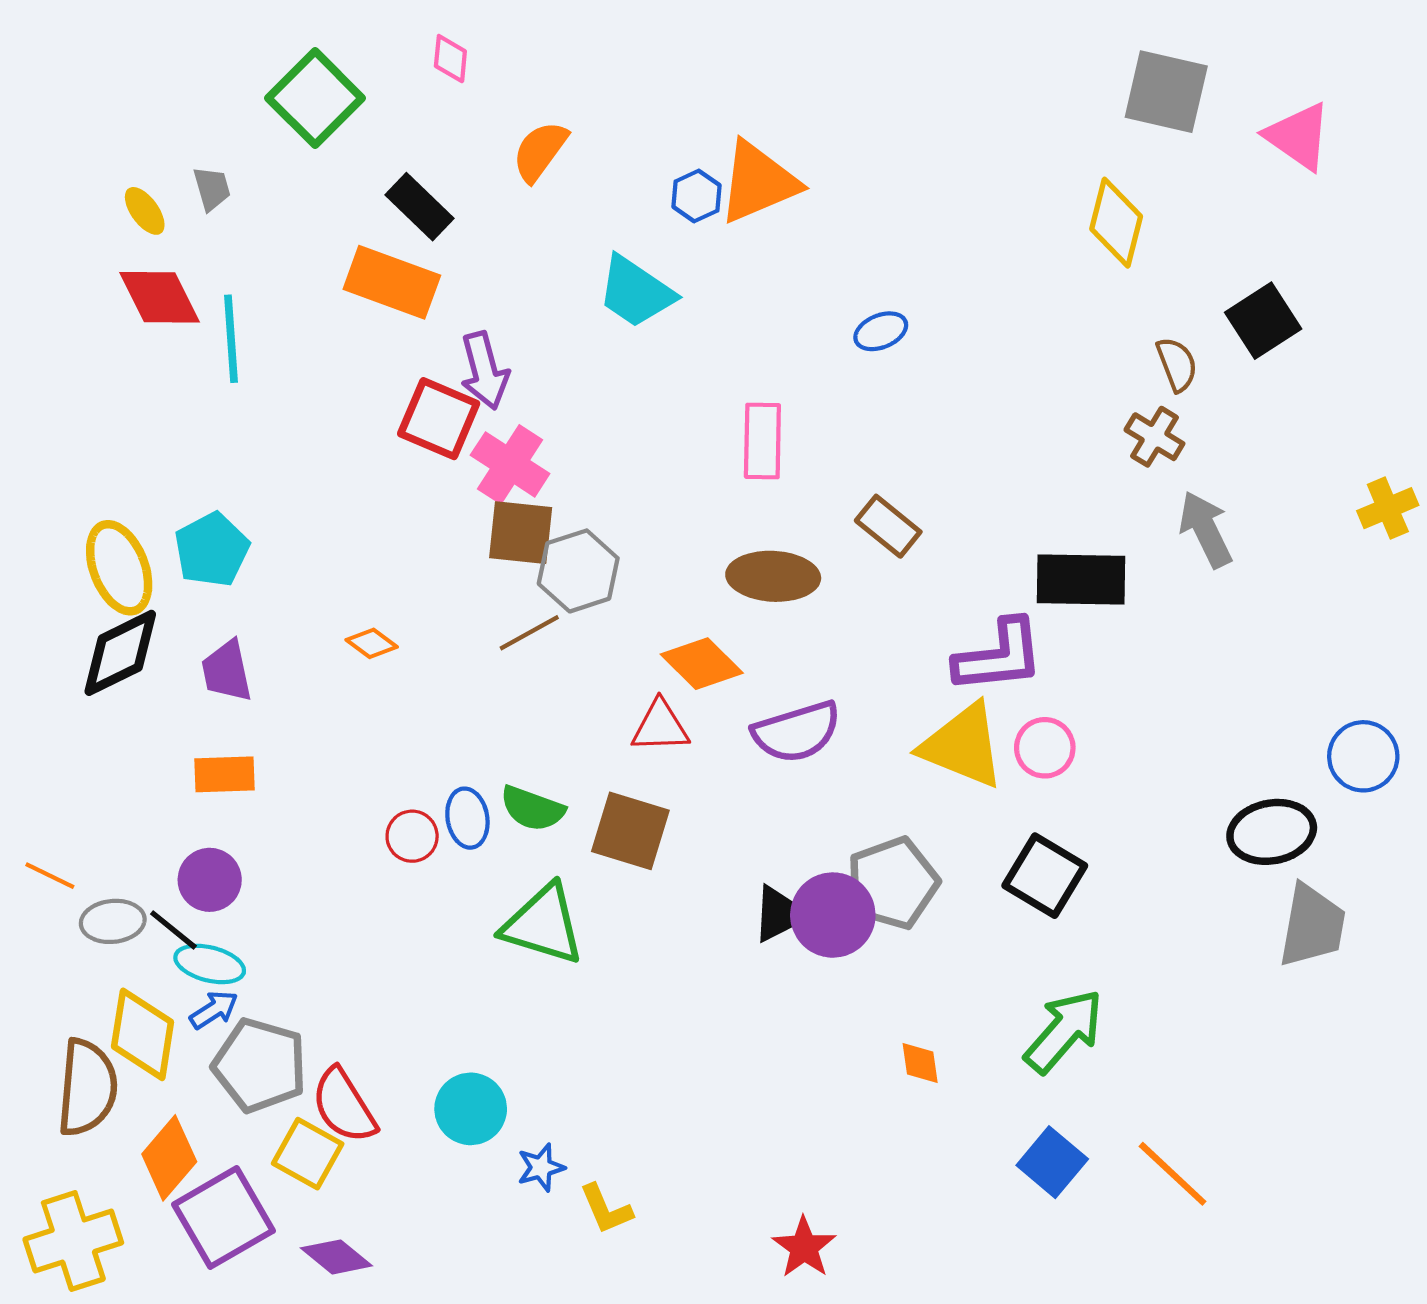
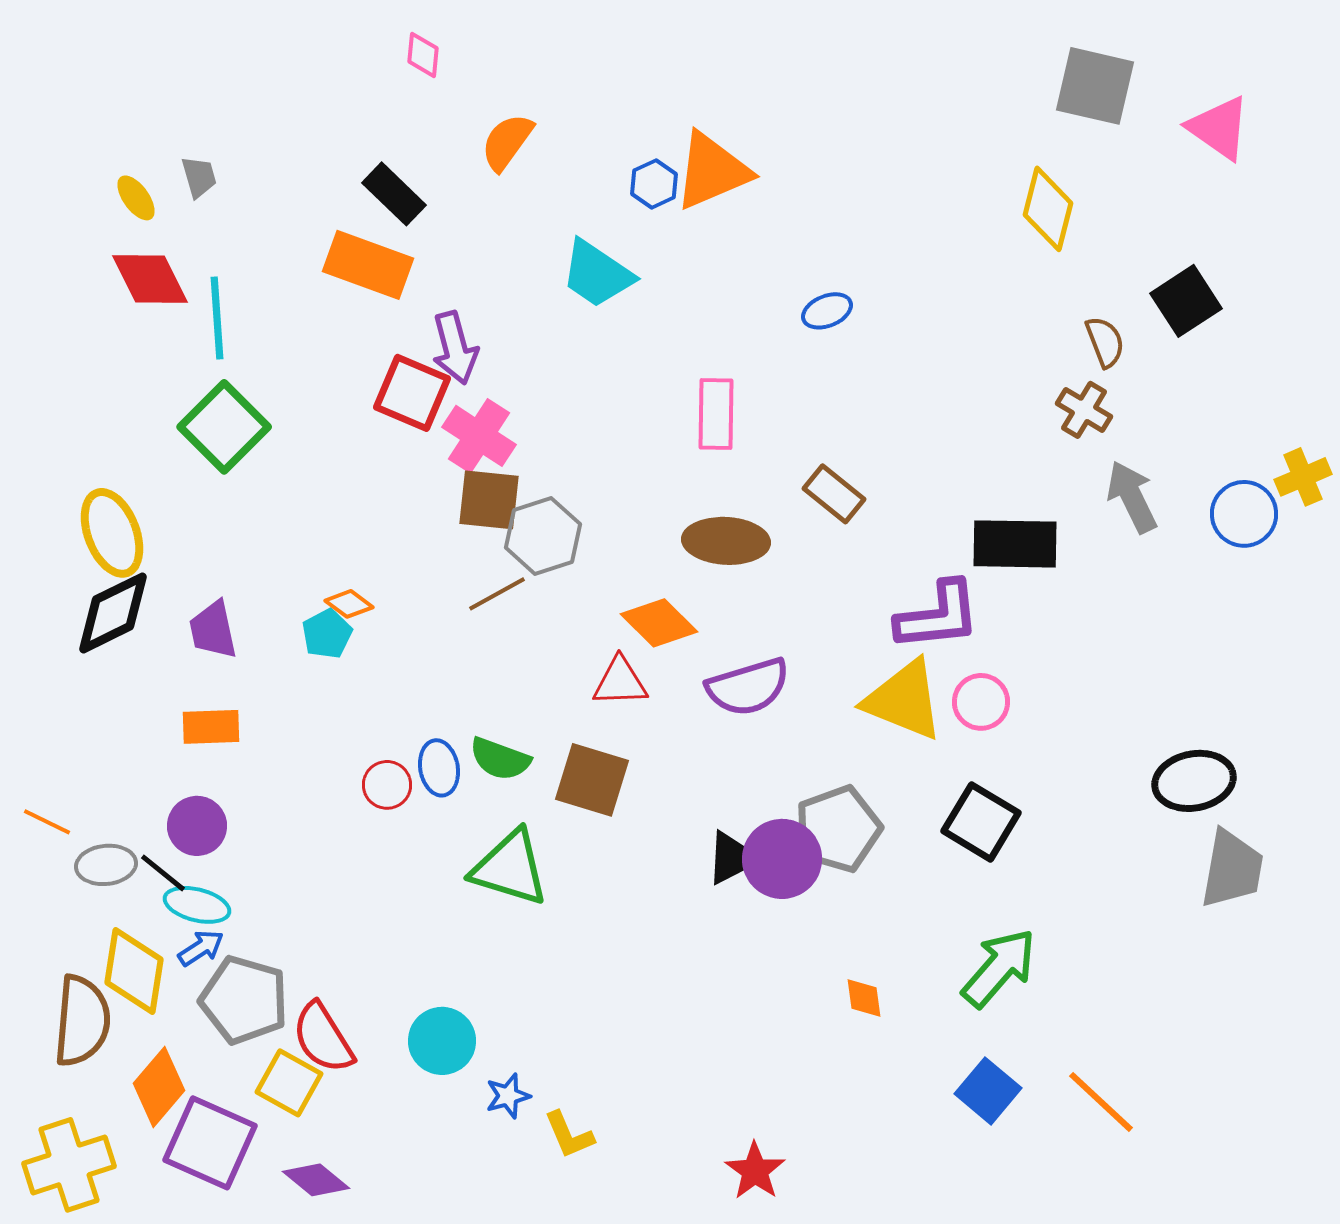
green square: (315, 98) -> (224, 427), moved
cyan pentagon: (212, 550) -> (327, 634), moved, size x0.7
blue circle: (1363, 756) -> (1244, 514), moved
purple square: (224, 1218) -> (210, 1143), turned -36

